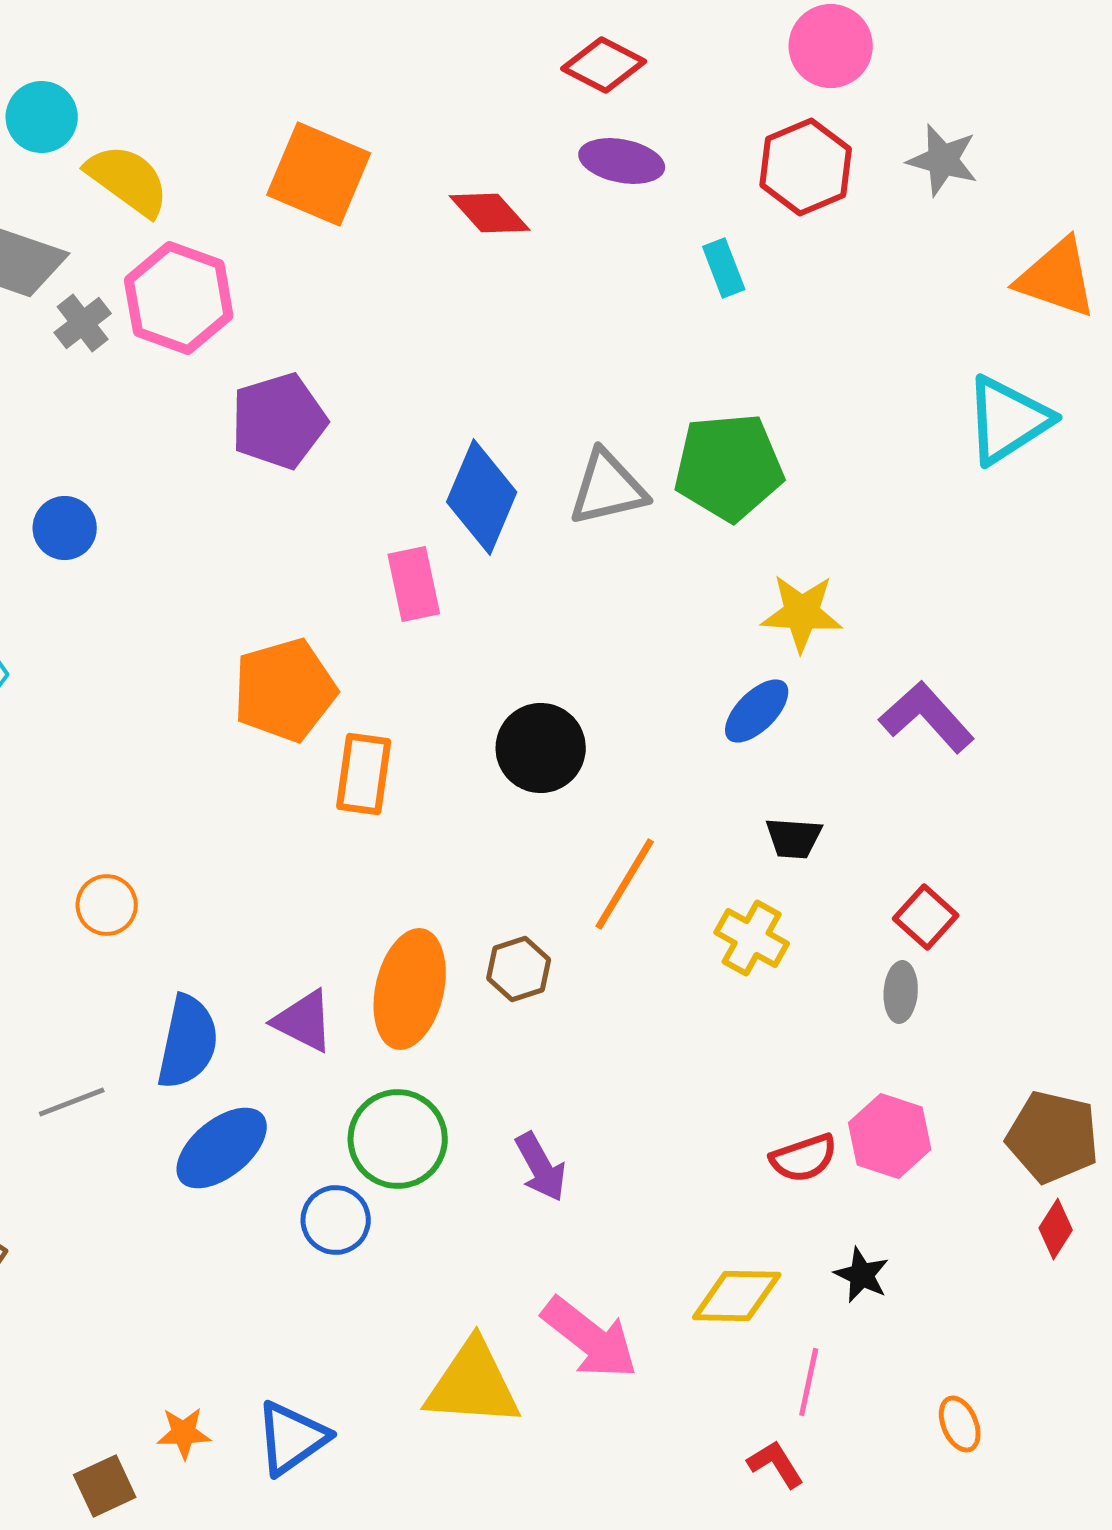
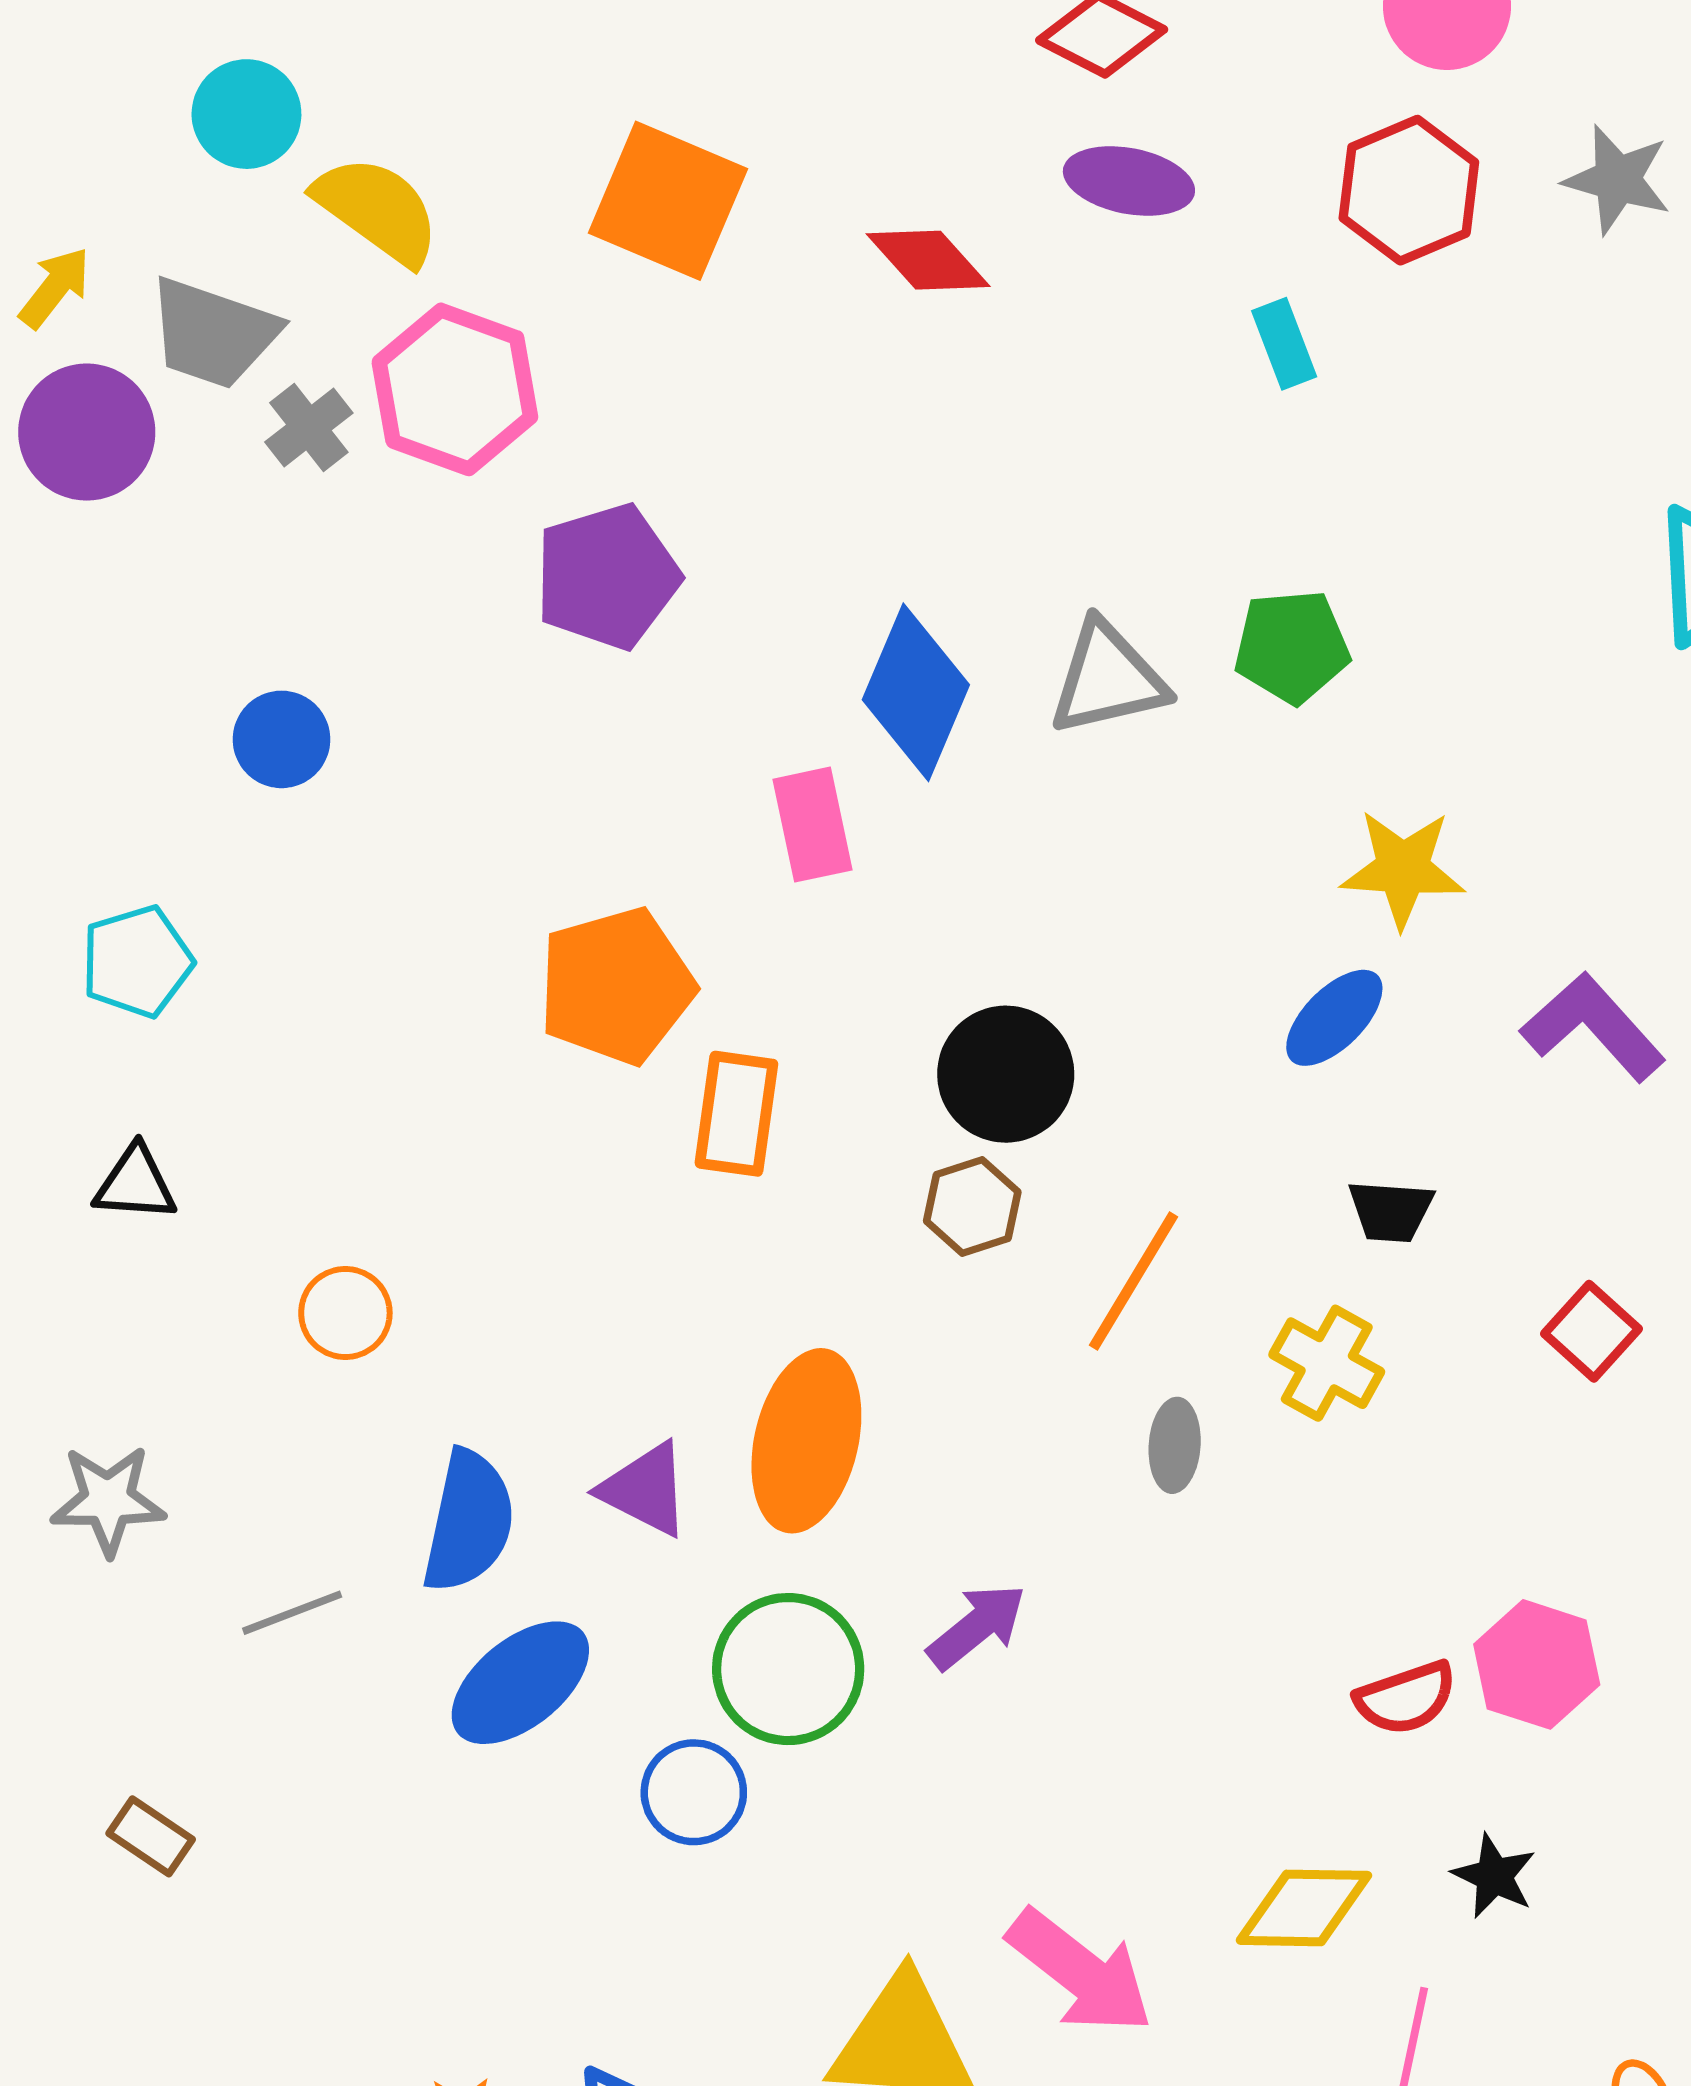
green pentagon: (729, 467) -> (1292, 647), size x0.7
brown hexagon: (519, 969) -> (972, 1206), moved
gray ellipse: (901, 992) -> (1175, 1445), moved
purple arrow: (541, 1167) -> (977, 1626), moved, turned -100

